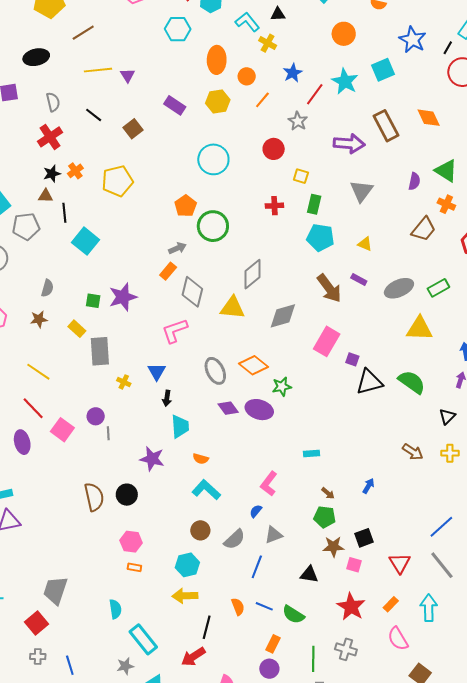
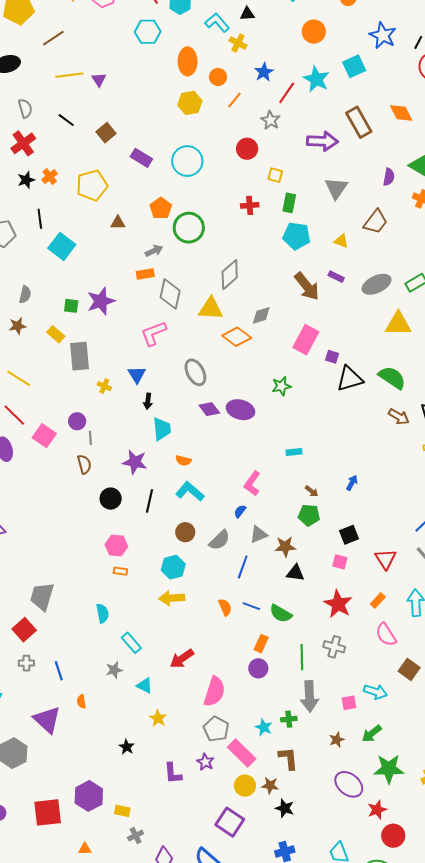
purple rectangle: (175, 105) -> (141, 158), moved
brown triangle: (46, 196) -> (118, 223), moved
brown trapezoid: (424, 229) -> (376, 222), moved
orange rectangle: (168, 271) -> (145, 274), turned 42
gray diamond: (283, 316) -> (261, 315), size x0.7
orange diamond: (253, 365) -> (237, 337), moved
green star: (282, 387) -> (281, 386), moved
brown arrow: (413, 452) -> (399, 417), moved
brown semicircle: (94, 497) -> (84, 464), moved, size x0.7
brown star: (333, 547) -> (285, 547), moved
black line: (207, 627) -> (150, 501), moved
cyan rectangle: (143, 639) -> (131, 643), size x0.7

